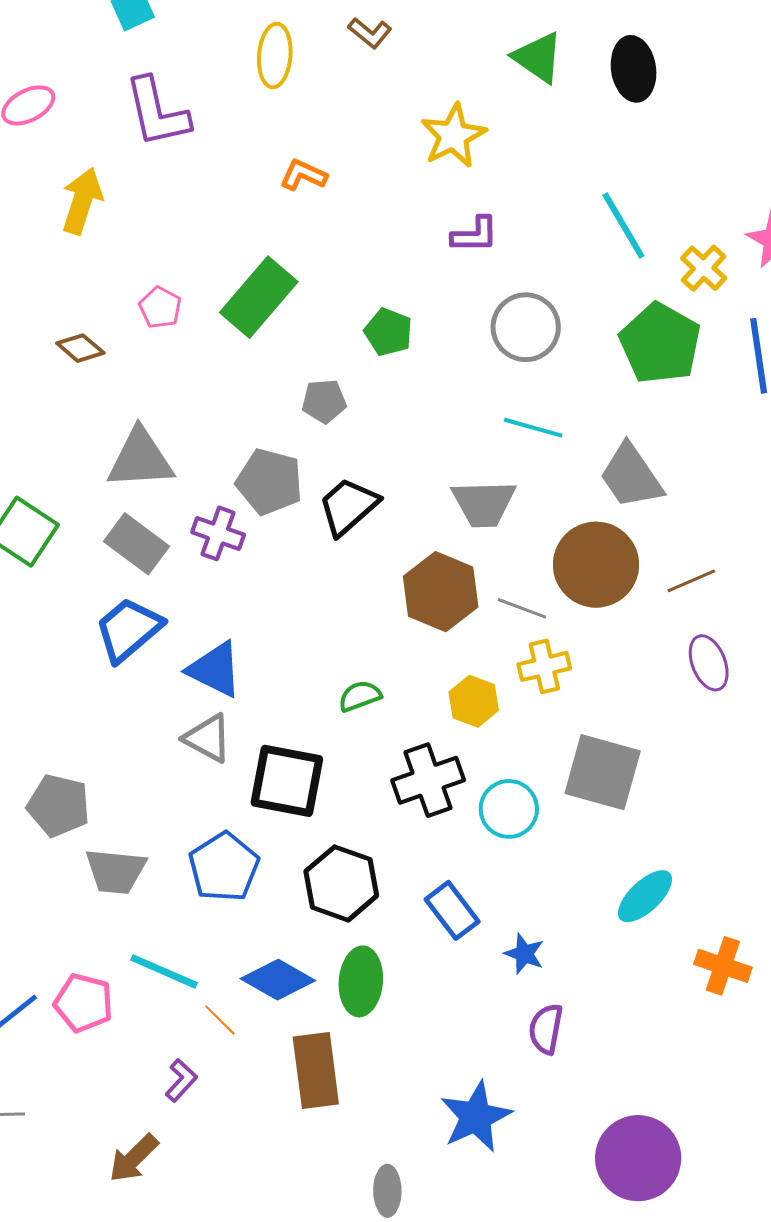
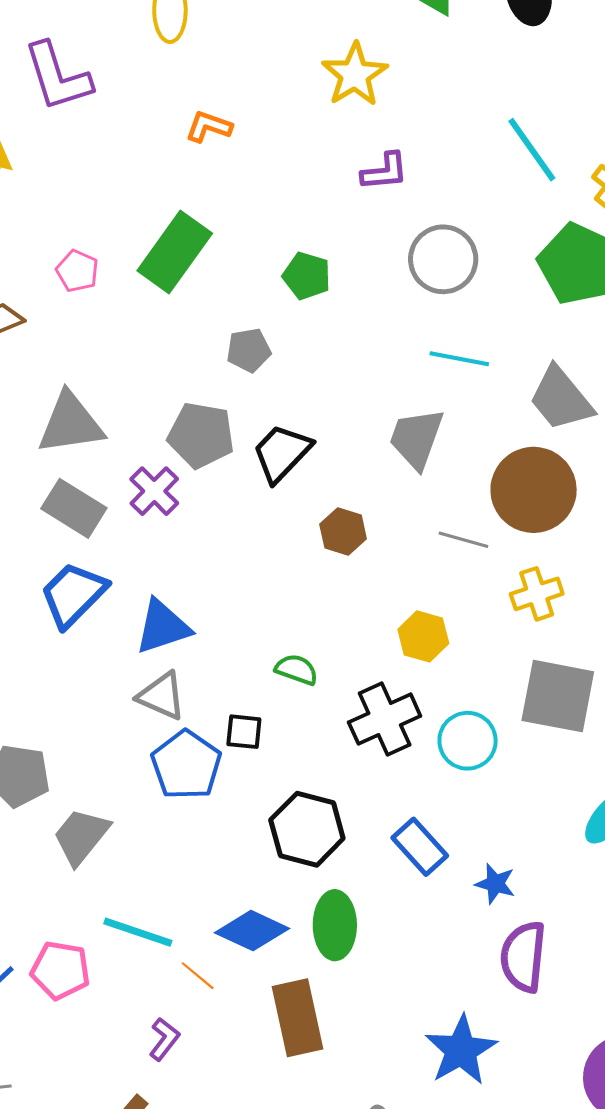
gray trapezoid: (484, 503) -> (416, 439), turned 116
purple cross: (218, 533) -> (154, 491), turned 30
brown hexagon: (441, 592) -> (343, 532), moved, size x0.6
yellow cross: (544, 666) -> (537, 594), moved
blue triangle: (215, 669) -> (163, 627), turned -40
green semicircle: (360, 696) -> (297, 670), moved, turned 45
black square: (287, 781) -> (244, 732), size x0.5
blue pentagon: (224, 867) -> (186, 765), moved
gray trapezoid: (116, 871) -> (81, 836), turned 128
purple semicircle: (546, 1029) -> (523, 957), size x1.4

